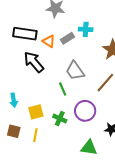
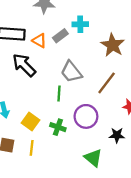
green line: (63, 89) -> (59, 94), turned 32
yellow square: (36, 112) -> (30, 122), turned -35
green triangle: (89, 148) -> (93, 158), turned 36

